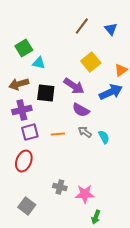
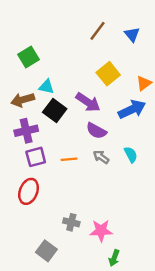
cyan triangle: (39, 63) -> (46, 87), moved
black square: (46, 93) -> (55, 111), turned 30
cyan semicircle: (104, 137) -> (131, 155), moved
gray square: (27, 206) -> (46, 251), moved

